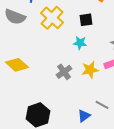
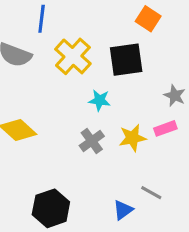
black square: (86, 20) -> (126, 60), size x1.6
cyan star: (80, 43) -> (100, 100), moved

